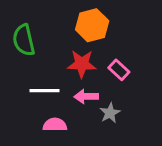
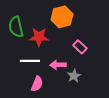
red star: (82, 64) -> (39, 37), moved
pink semicircle: (55, 125) -> (37, 84), turned 112

